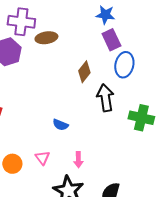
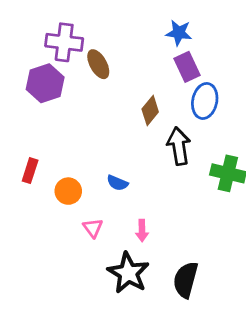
brown ellipse: (46, 38) -> (98, 64), turned 70
orange circle: (12, 164) -> (68, 191), moved

